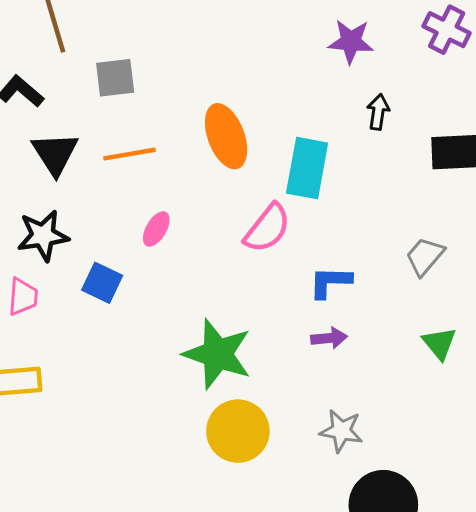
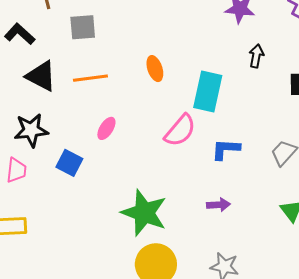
orange ellipse: (226, 136) -> (155, 69), size x0.6
black triangle: (55, 154) -> (41, 76), turned -32
blue L-shape: (330, 282) -> (226, 149), moved

